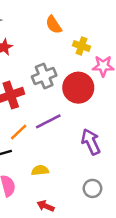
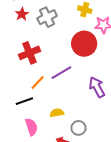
gray cross: (44, 76) -> (47, 17), moved
gray circle: (92, 188) -> (79, 128), moved

